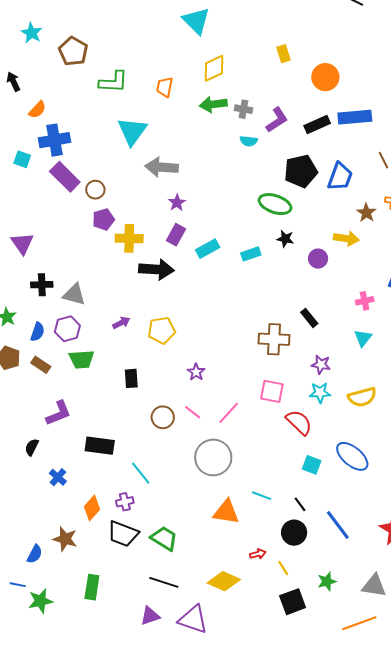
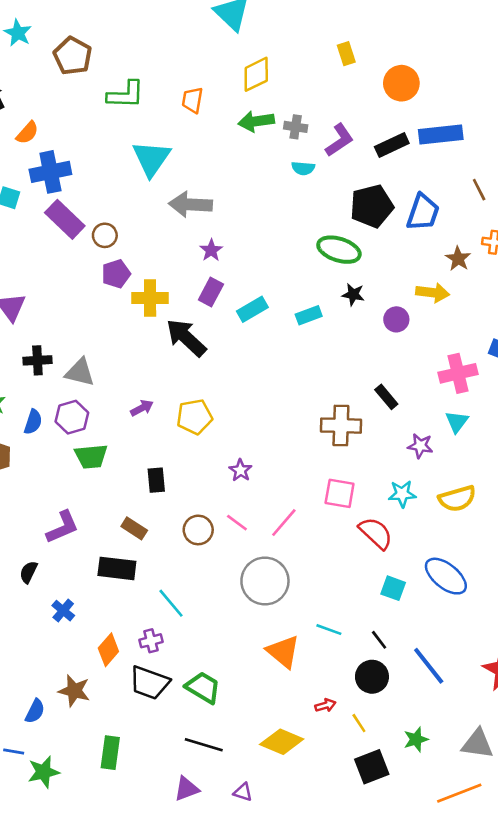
black arrow: (156, 269) -> (186, 338), turned -140
pink cross: (365, 301) -> (458, 373), size x1.6
purple star: (321, 364) -> (420, 446), moved
brown rectangle: (41, 365) -> (134, 528), moved
orange triangle: (226, 512) -> (283, 652), turned 32
purple triangle: (193, 619) -> (243, 792), size x0.5

